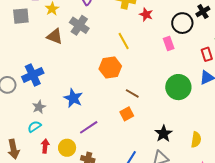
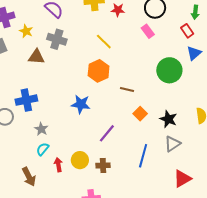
blue cross: (33, 75) -> (26, 100), turned 30
blue star: (73, 98) -> (81, 104), moved
orange square: (127, 114) -> (140, 114), moved
purple line: (89, 127) -> (107, 133), moved

